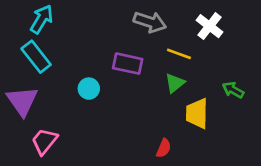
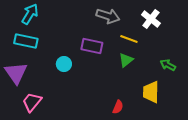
cyan rectangle: (36, 57) -> (26, 41), turned -40
yellow trapezoid: (197, 114) -> (151, 92), moved

